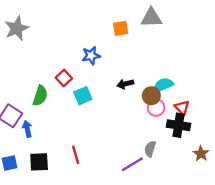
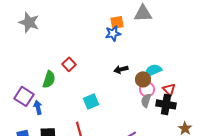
gray star: (17, 28) -> (29, 22), turned -30
blue star: (91, 56) -> (113, 33), moved
cyan square: (83, 96) -> (91, 101), moved
gray semicircle: (150, 149) -> (146, 100), moved

